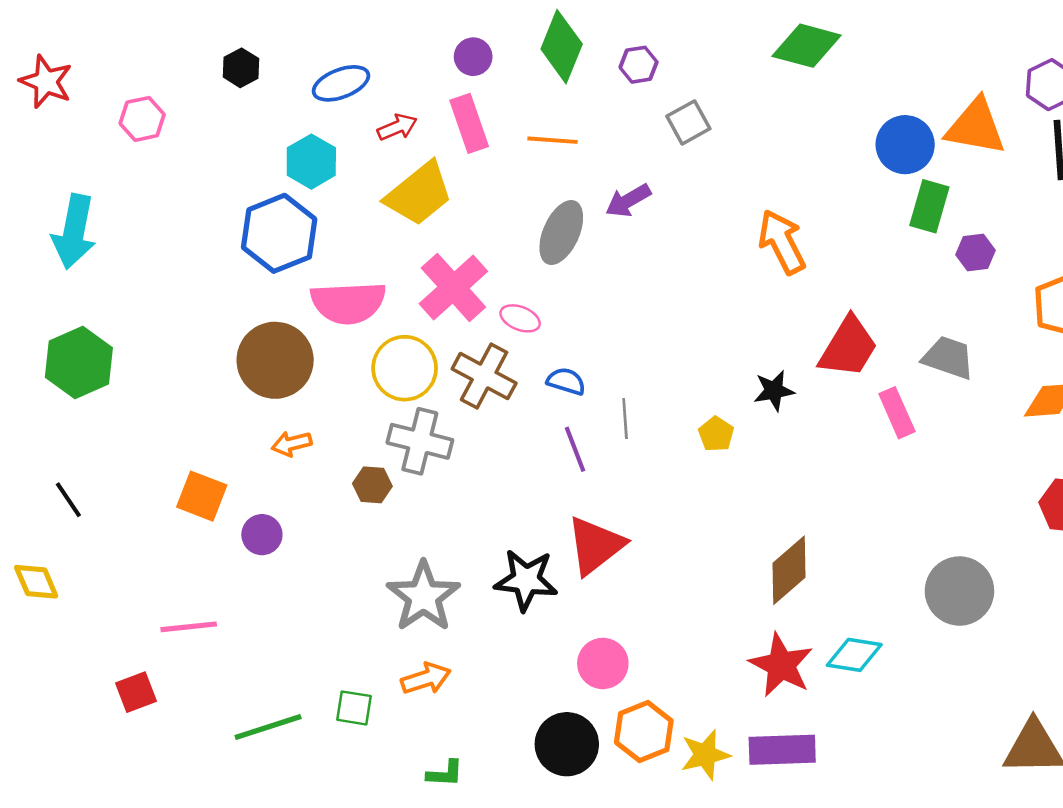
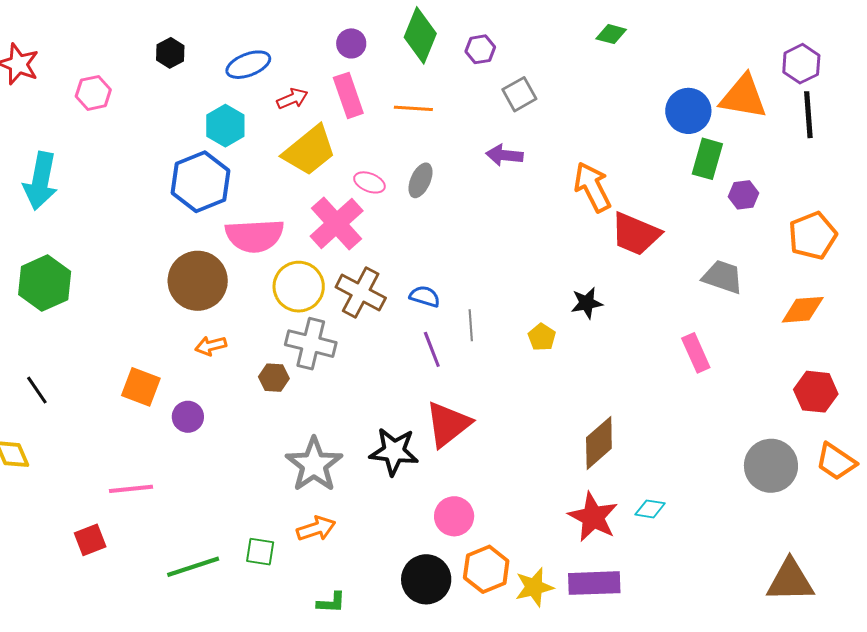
green diamond: (807, 46) -> (611, 34), size x0.6
purple arrow: (628, 201) -> (504, 155), moved, turned 36
gray ellipse: (561, 233) -> (420, 180), size x0.7
pink ellipse: (520, 318) -> (369, 182), moved
red trapezoid: (848, 347) -> (636, 234), moved, turned 82
pink rectangle: (897, 413) -> (696, 353), moved
gray circle: (959, 591) -> (771, 466), moved
cyan diamond: (854, 655) -> (650, 509), size x0.7

